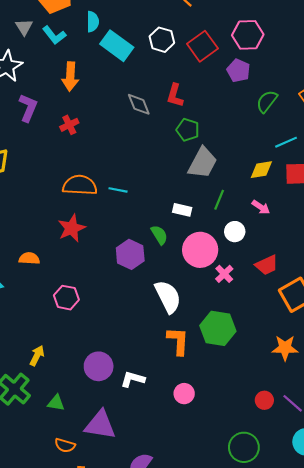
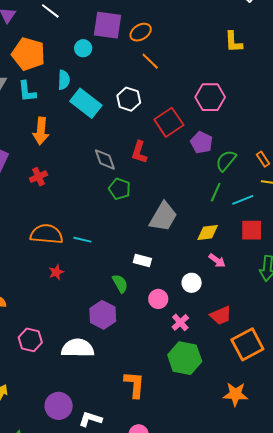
cyan L-shape: (54, 35) -> (27, 91), turned 30
red square: (202, 46) -> (169, 122), moved
purple pentagon: (238, 71) -> (202, 143), moved
green pentagon: (188, 130) -> (120, 189), moved
yellow diamond: (261, 170) -> (208, 232), moved
green line: (219, 200) -> (216, 192), moved
red star: (72, 228) -> (56, 272), moved, size x0.6
pink circle: (200, 250) -> (158, 299), size x0.6
purple hexagon: (130, 254) -> (103, 315), moved
white semicircle: (168, 297) -> (78, 348), moved, turned -64
green hexagon: (218, 328) -> (185, 358), moved

